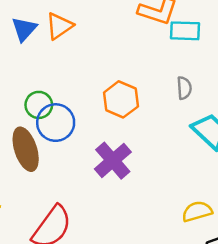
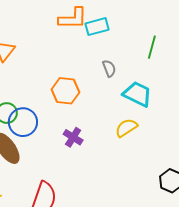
purple cross: (113, 161) -> (73, 137), size x0.7
yellow semicircle: (197, 211) -> (126, 128), moved

